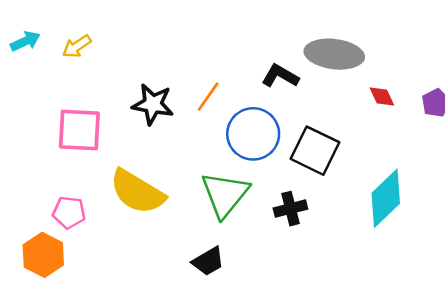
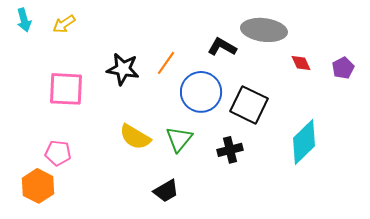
cyan arrow: (25, 41) -> (24, 20), turned 100
yellow semicircle: (137, 192) -> (135, 137), moved, size x0.7
green triangle: (225, 194) -> (179, 139), size x0.7

